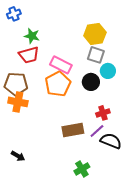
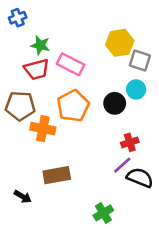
gray square: (96, 55) -> (140, 60), moved
pink rectangle: (61, 65) -> (71, 64), moved
orange cross: (18, 102) -> (43, 129), moved
brown rectangle: (73, 130) -> (57, 175), moved

